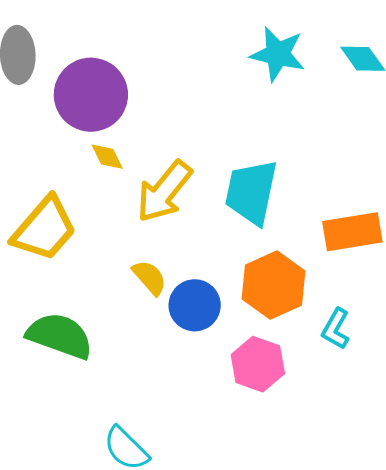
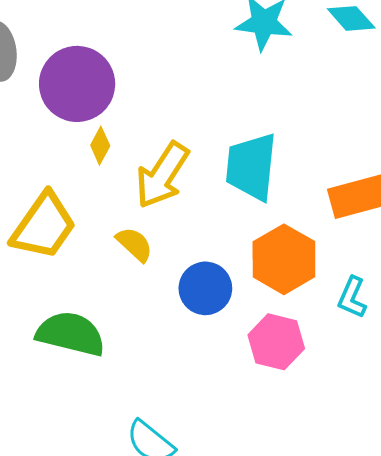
yellow diamond: (107, 157) -> (100, 146), turned 60
yellow semicircle: (150, 277) -> (135, 244), moved

